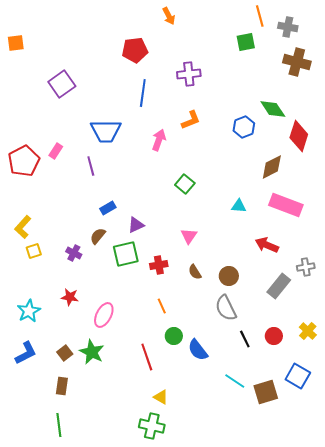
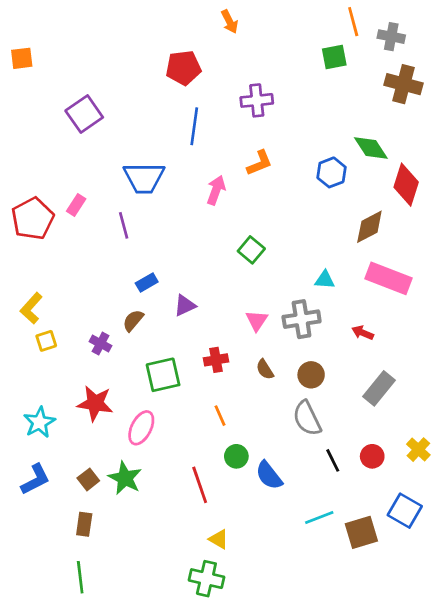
red arrow: (267, 245) -> (363, 333), size x0.7
green square: (126, 254) -> (163, 375), moved
gray cross: (306, 267) -> (302, 319), moved, size x1.5
red star: (70, 297) -> (95, 403), size x1.5
cyan line: (235, 381) -> (319, 517), turned -55

